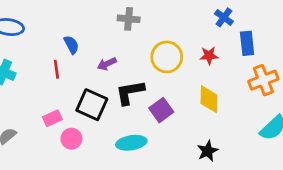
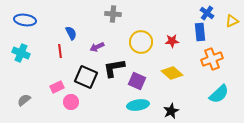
blue cross: (224, 17) -> (207, 13), moved
yellow diamond: (209, 99) -> (172, 73), turned -50
purple square: (161, 110) -> (137, 81), turned -30
cyan ellipse: (131, 143) -> (138, 105), moved

